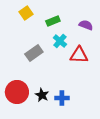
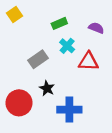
yellow square: (26, 13) -> (15, 14), moved
black star: (42, 95) -> (47, 88), moved
blue cross: (62, 98) -> (69, 110), size x1.5

